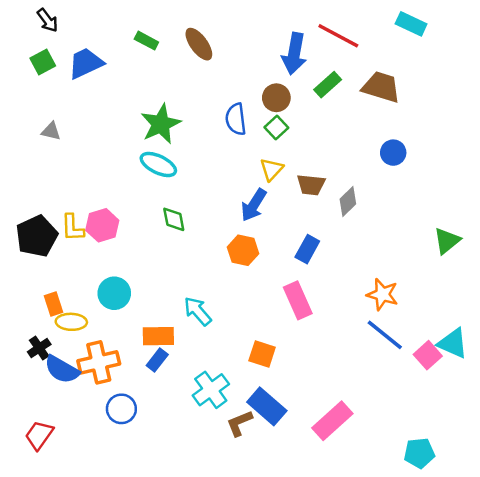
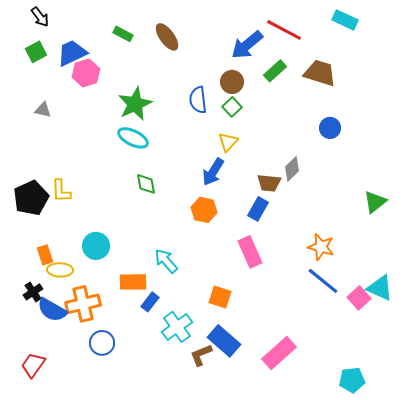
blue arrow: (294, 54) -> (247, 45), turned 40
brown trapezoid: (311, 185) -> (269, 183), moved
pink hexagon: (102, 225) -> (86, 73), moved
blue rectangle: (157, 360) -> (150, 302), moved

